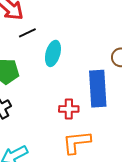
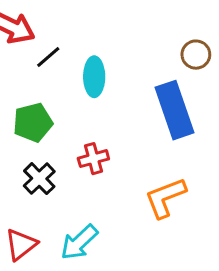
red cross: (69, 109) -> (93, 159), moved

